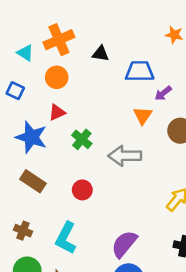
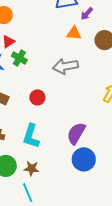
orange triangle: (143, 115) -> (74, 33), turned -49
green cross: (82, 139) -> (19, 58), moved

